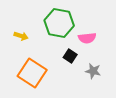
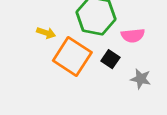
orange square: (32, 73) -> (72, 56), moved

